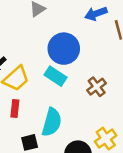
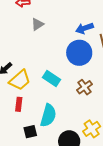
blue circle: (64, 49) -> (79, 53), moved

